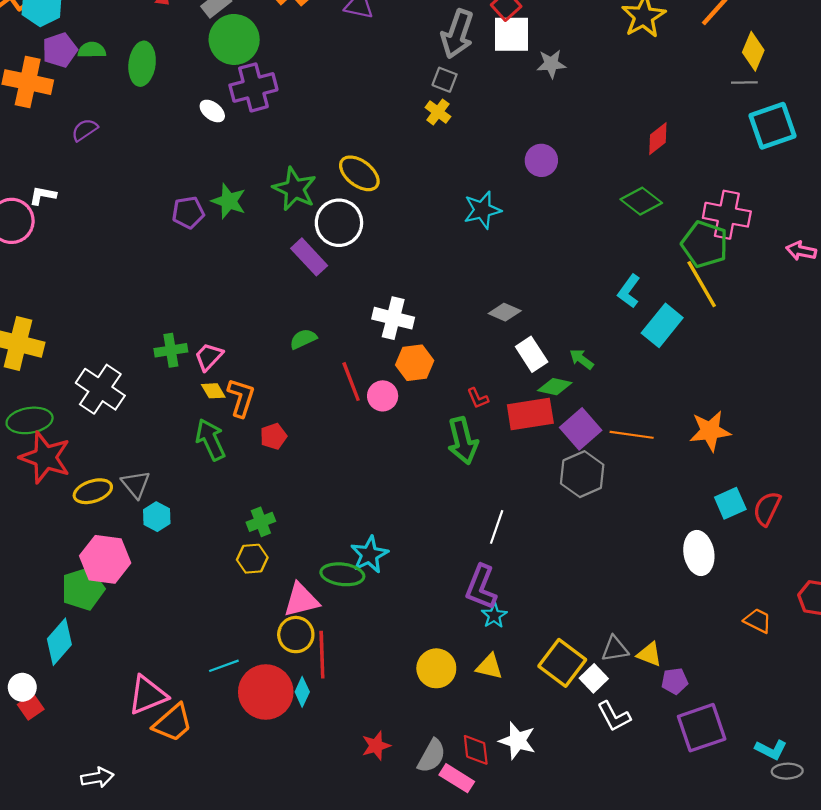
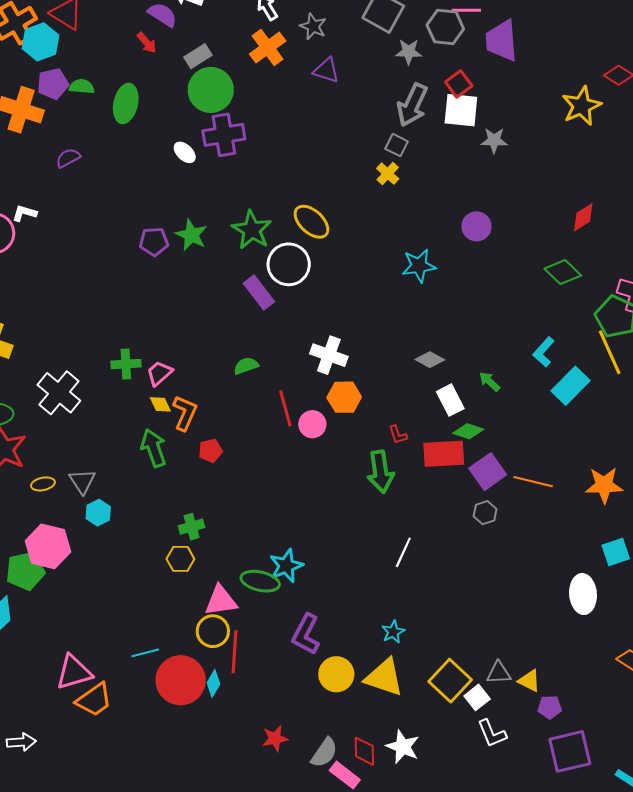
green arrow: (581, 359) -> (490, 382), moved
gray hexagon: (582, 474) -> (485, 513), size x0.6
yellow ellipse: (93, 491) -> (43, 484), size x0.7
purple L-shape: (481, 587) -> (306, 634), moved
yellow triangle: (489, 666) -> (384, 677), size x1.6

